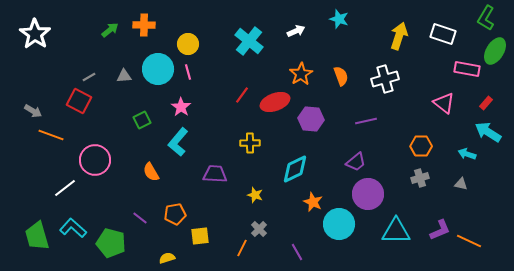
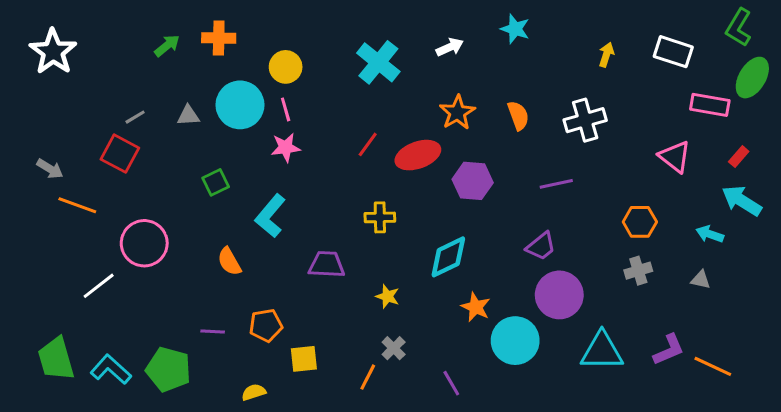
yellow arrow: (399, 36) -> (606, 55), size x0.6
pink star: (181, 107) -> (286, 147), moved, turned 30
purple line: (140, 218) -> (213, 331), turned -35
cyan L-shape: (73, 228) -> (111, 369), moved

